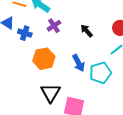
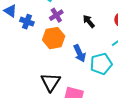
orange hexagon: (44, 59) -> (54, 38), moved

